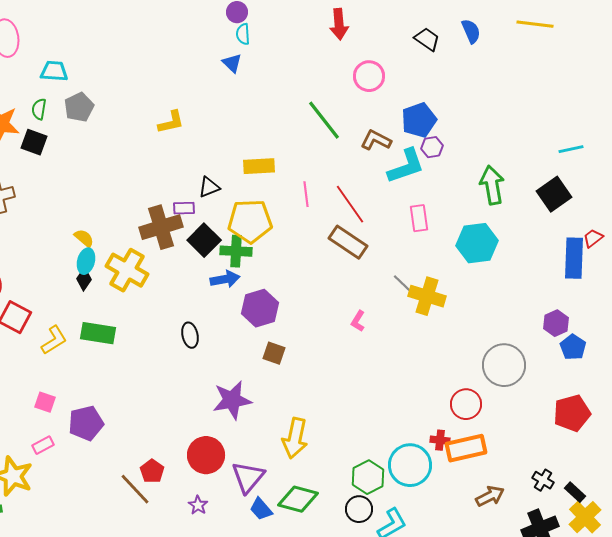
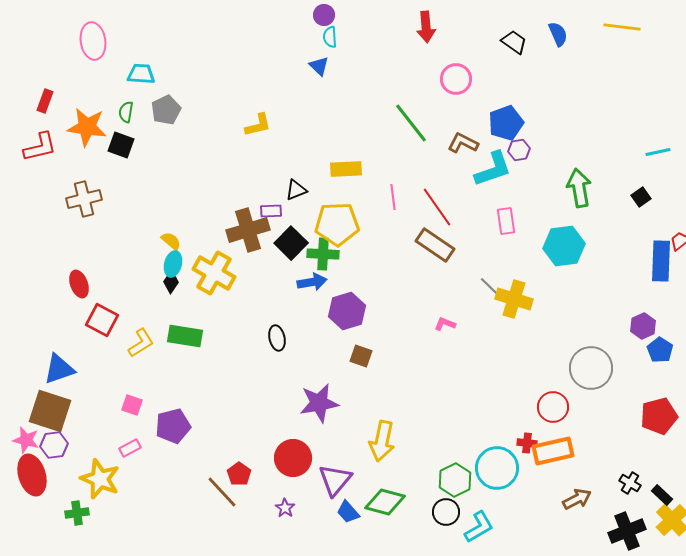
black square: (554, 194) -> (641, 197), size x0.6
pink L-shape: (358, 321) -> (445, 324), turned 80

